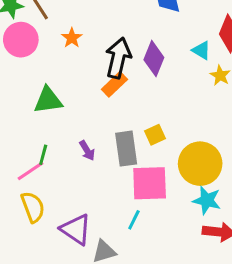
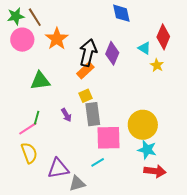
orange star: (72, 38) -> (57, 39), size x1.6
yellow square: (155, 135) -> (86, 96), moved
cyan line: (134, 220) -> (98, 162), turned 32
purple triangle: (76, 229) -> (58, 168), turned -45

